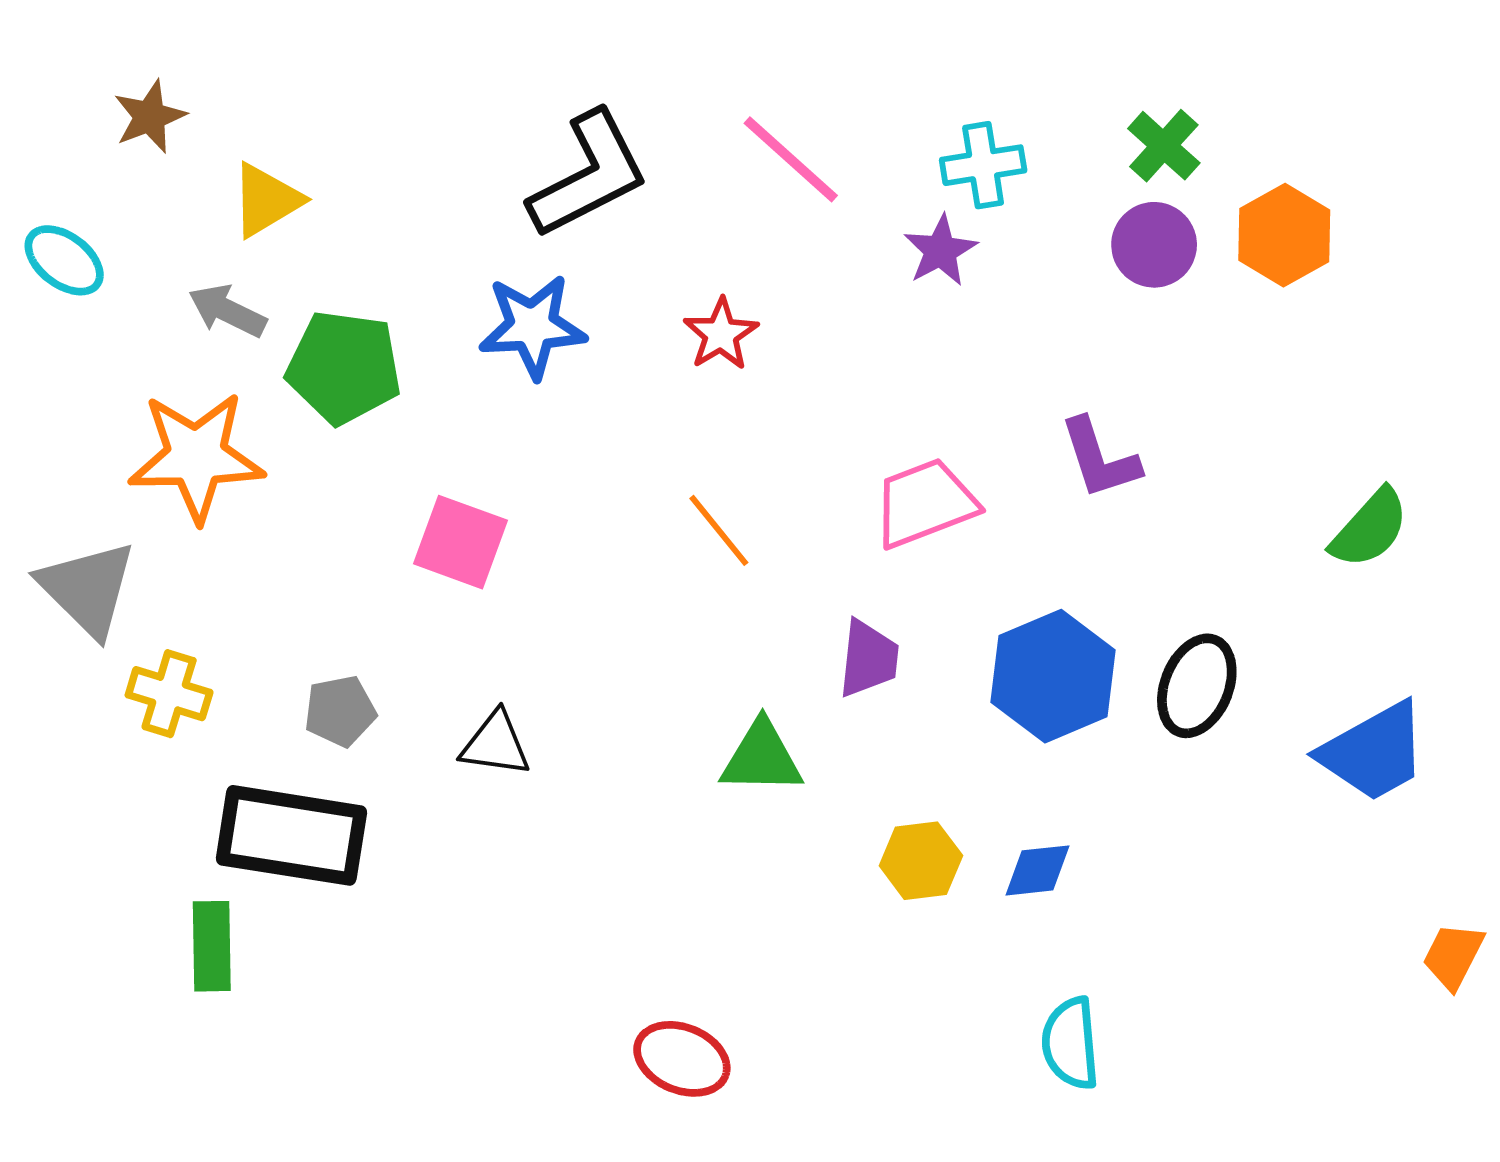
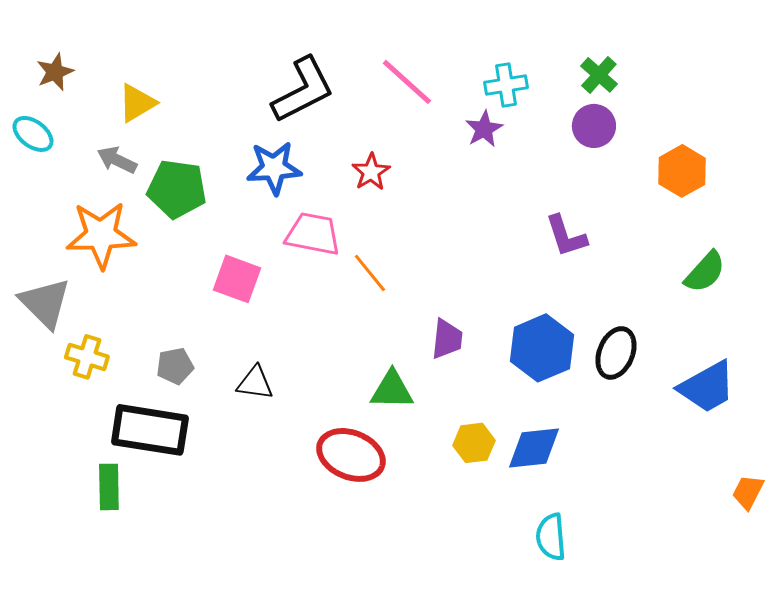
brown star: (150, 117) -> (55, 72), moved
orange hexagon: (1284, 235) -> (682, 171), moved
pink trapezoid: (925, 503) -> (313, 234), moved, turned 32
blue diamond: (1038, 870) -> (534, 448), size x1.5
red ellipse: (682, 1059) -> (351, 455), moved, size x1.4

